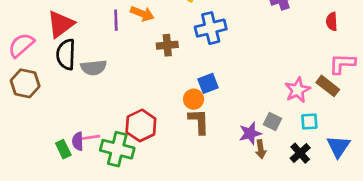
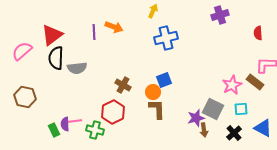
brown cross: (167, 45) -> (123, 85), moved, turned 35
brown hexagon: (25, 83) -> (25, 97), moved
gray square: (273, 122) -> (213, 109), size x1.5
blue triangle: (338, 147) -> (263, 128), turned -36
green cross: (117, 149) -> (95, 130), size x0.7

